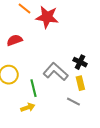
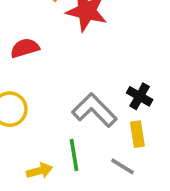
green line: (34, 88) -> (74, 155), moved

